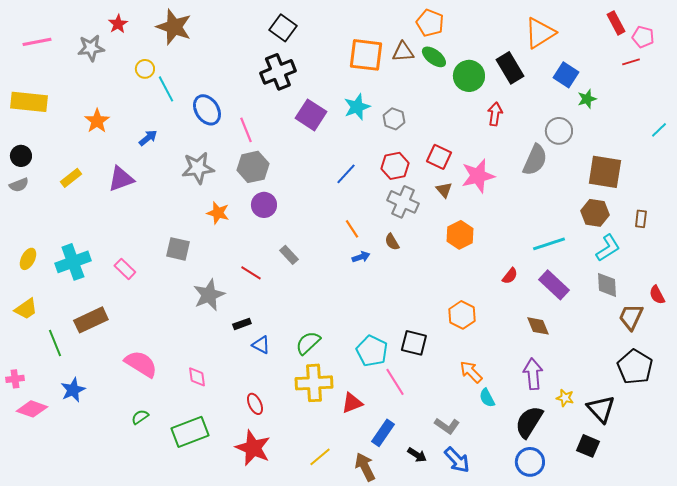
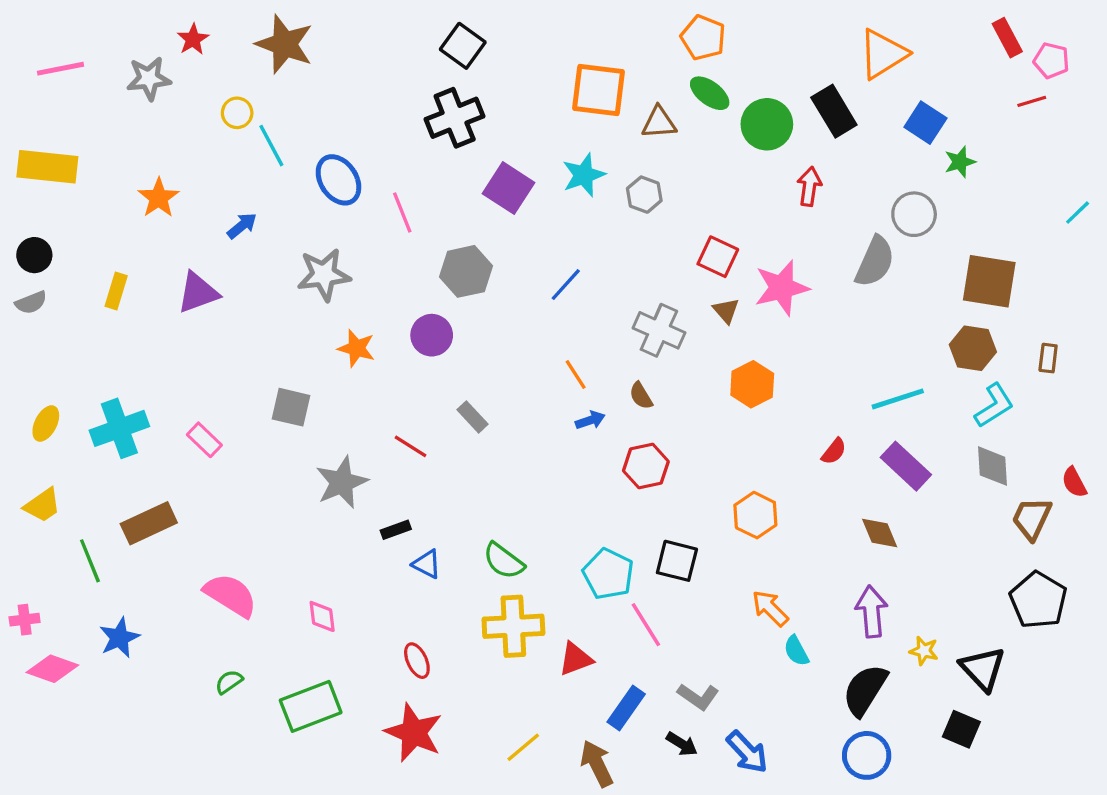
brown triangle: (403, 52) -> (659, 123), moved
red hexagon: (395, 166) -> (646, 466), moved
gray hexagon: (253, 167) -> (466, 271), moved
yellow rectangle: (71, 178) -> (116, 291), turned -35
green semicircle: (308, 343) -> (504, 561), turned -100
gray L-shape: (447, 426) -> (698, 697), moved

